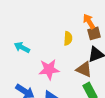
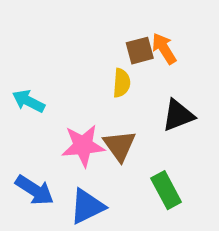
brown square: (94, 33) -> (140, 51), moved
brown triangle: (84, 69) -> (120, 146), moved, turned 30

